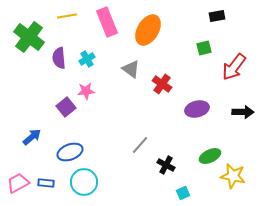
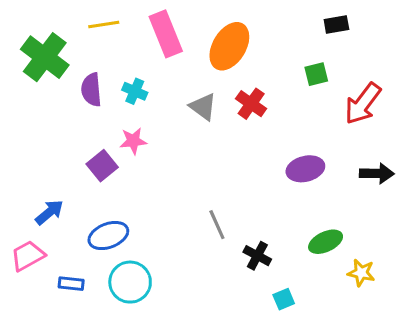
cyan cross: (87, 59) -> (135, 91), turned -35
red cross: (162, 84) -> (251, 104), moved
gray line: (140, 145) -> (217, 225), turned -66
yellow star: (233, 176) -> (361, 273), size x0.7
pink trapezoid: (18, 183) -> (28, 256), moved

